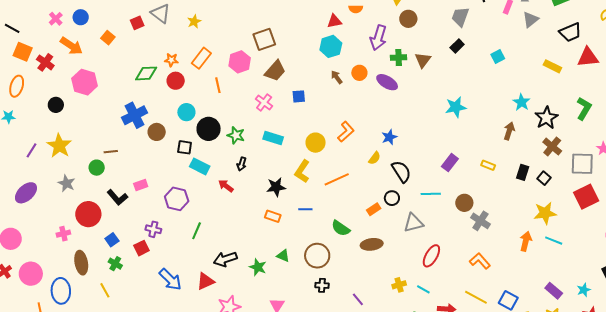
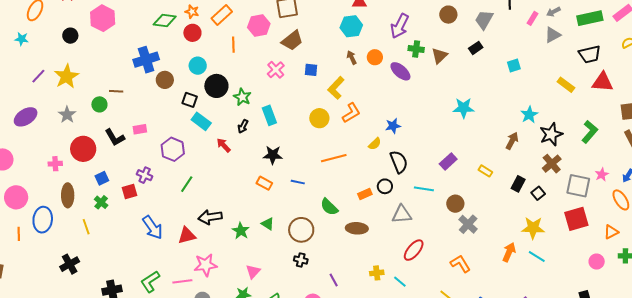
brown circle: (408, 19) -> (448, 15), moved
cyan rectangle: (273, 138) -> (269, 115), moved, turned 42
yellow L-shape: (302, 171) -> (336, 88), moved

